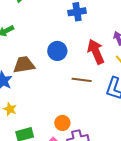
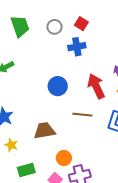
brown trapezoid: (24, 65) -> (44, 131), moved

